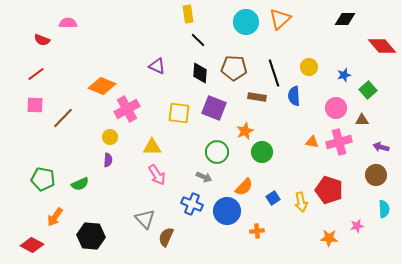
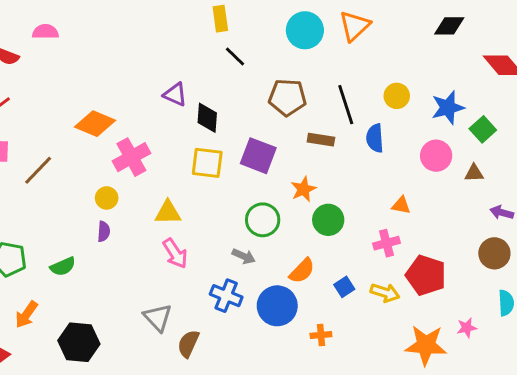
black diamond: (200, 73) -> (207, 118), moved
blue star: (344, 75) -> (448, 108), size x1.6
pink cross: (339, 142) -> (387, 243), moved, size x0.7
yellow arrow: (301, 202) -> (385, 293), turned -60
orange star: (329, 238) -> (426, 345), size x1.6

